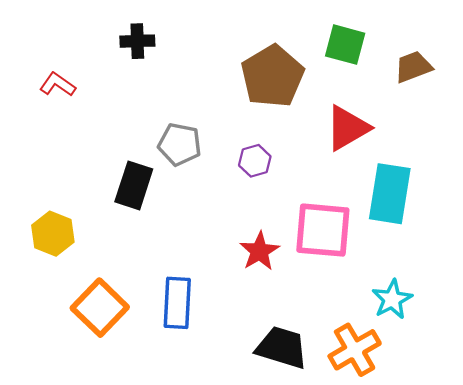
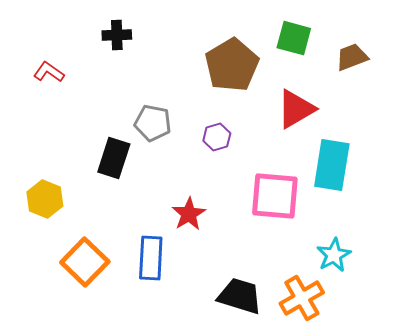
red star: (259, 251) -> (189, 214), moved

